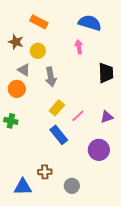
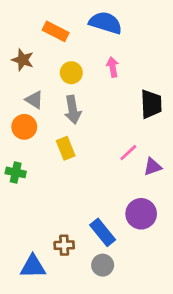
blue semicircle: (90, 23) -> (105, 23), moved
yellow circle: (38, 51) -> (71, 73), moved
yellow rectangle: (57, 108) -> (66, 148), moved, turned -63
pink line: (78, 116) -> (128, 153), moved
blue rectangle: (59, 135) -> (103, 232), moved

